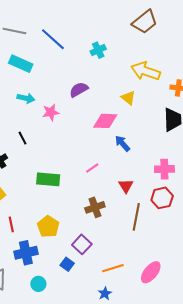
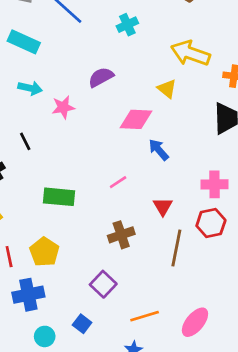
yellow pentagon: (48, 227) -> (44, 252), moved
blue square: (67, 264) -> (82, 324), moved

